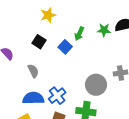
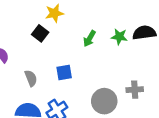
black square: (39, 42) -> (40, 33), moved
blue square: (65, 47) -> (64, 72), moved, turned 32

